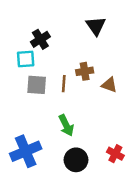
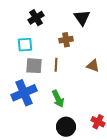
black cross: (40, 39) -> (36, 18), moved
brown cross: (85, 71) -> (66, 40), moved
blue cross: (26, 151) -> (24, 93), moved

